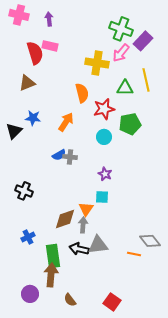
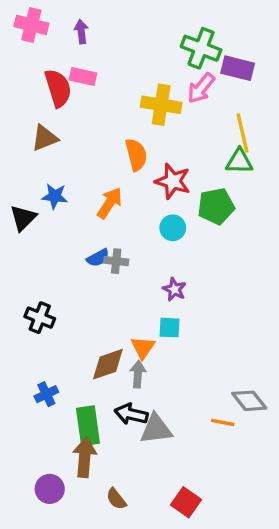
purple rectangle: (143, 41) -> (238, 68), turned 60
green triangle: (125, 88) -> (239, 161), moved
red star: (104, 109) -> (173, 181), turned 30
gray triangle: (98, 245) -> (156, 429), moved

